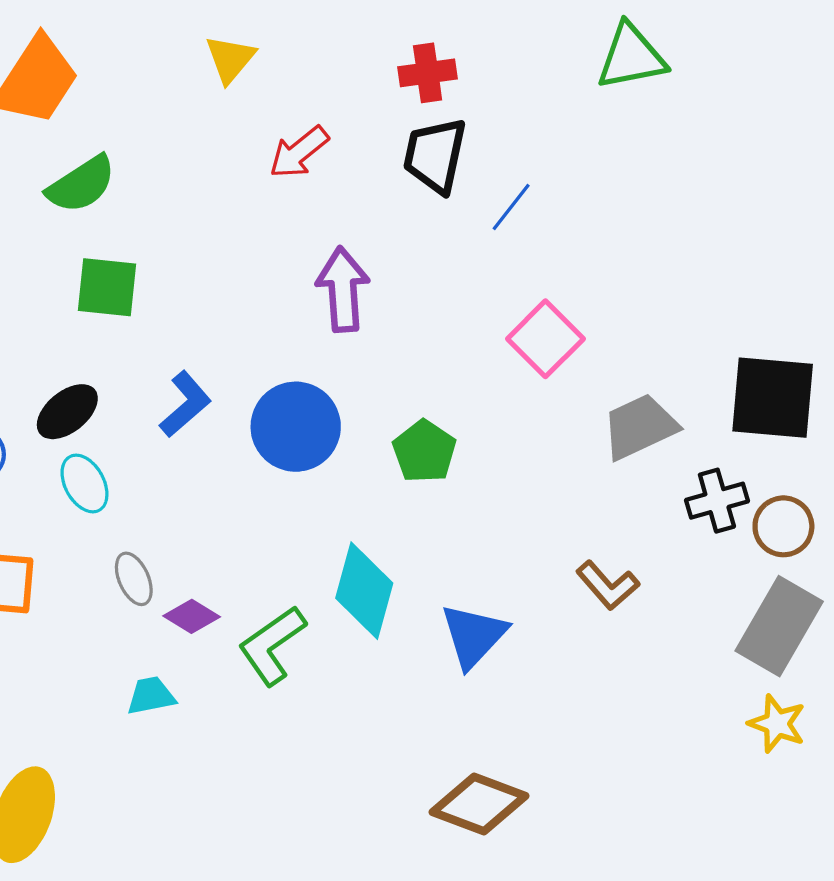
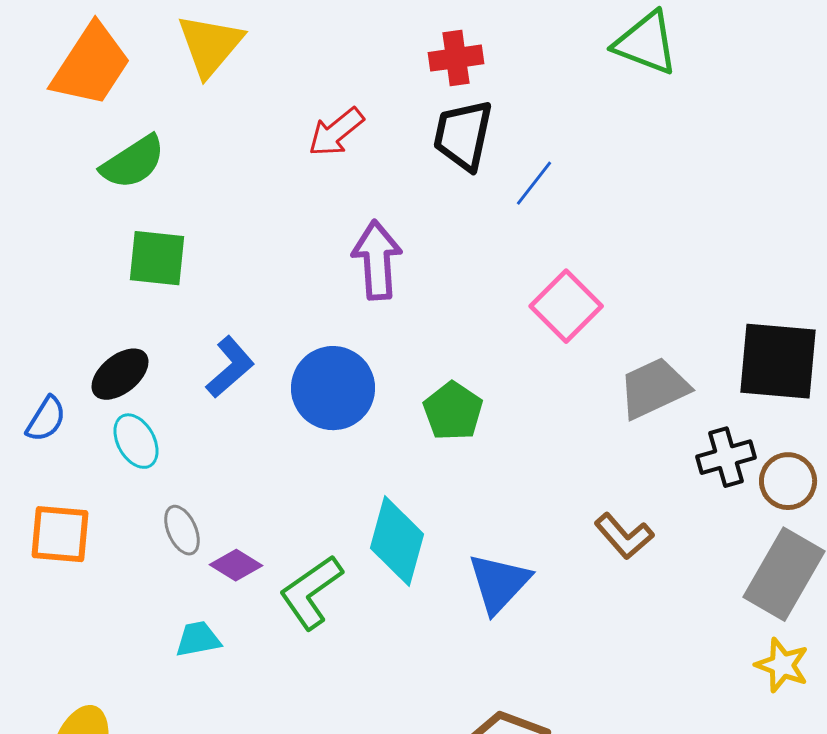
green triangle: (631, 57) -> (646, 43), turned 32
yellow triangle: (230, 59) -> (210, 45), moved, size x1.4

